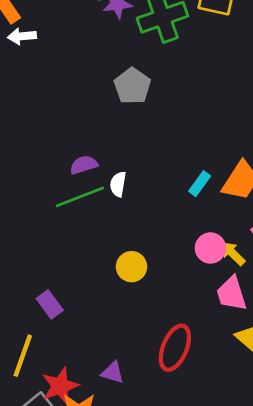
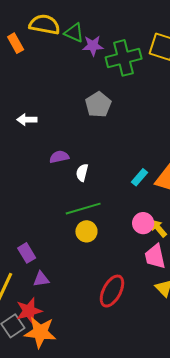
white arrow: (22, 36) -> (27, 120), moved
green line: (80, 197) -> (83, 209), moved
purple triangle: (113, 373) -> (41, 279), moved, turned -30

